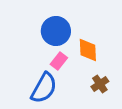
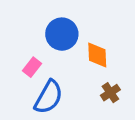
pink rectangle: (59, 61) -> (32, 67), moved

